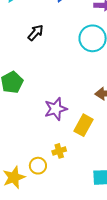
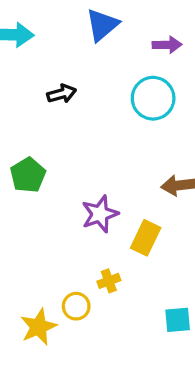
black arrow: (36, 33) -> (62, 94), turned 36

